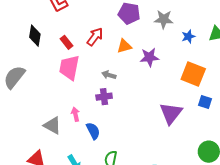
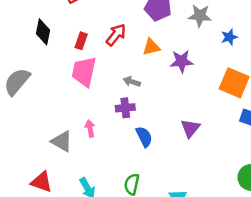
red rectangle: (66, 42) -> (81, 41), turned 56
purple triangle: (171, 113) -> (190, 128), moved, size x0.7
blue semicircle: (93, 131) -> (144, 137), moved

